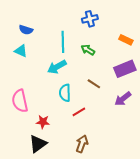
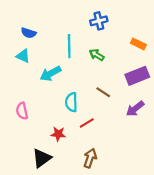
cyan arrow: (57, 67) -> (51, 74), moved
pink semicircle: (20, 101) -> (22, 111), size x0.7
red star: (43, 122) -> (58, 134), moved

